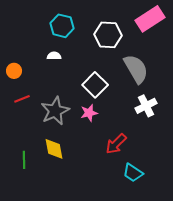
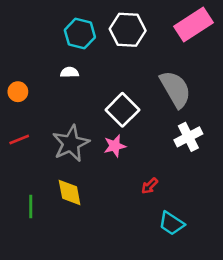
white hexagon: (108, 35) -> (128, 30), moved
red line: (22, 99) -> (19, 139), moved
red arrow: (116, 144) -> (150, 186), size x0.6

